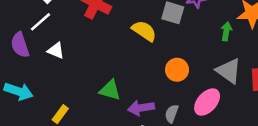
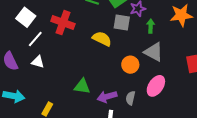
white line: (40, 22) -> (35, 39), moved
green arrow: (226, 31) -> (151, 26), moved
gray triangle: (229, 71) -> (154, 52), moved

